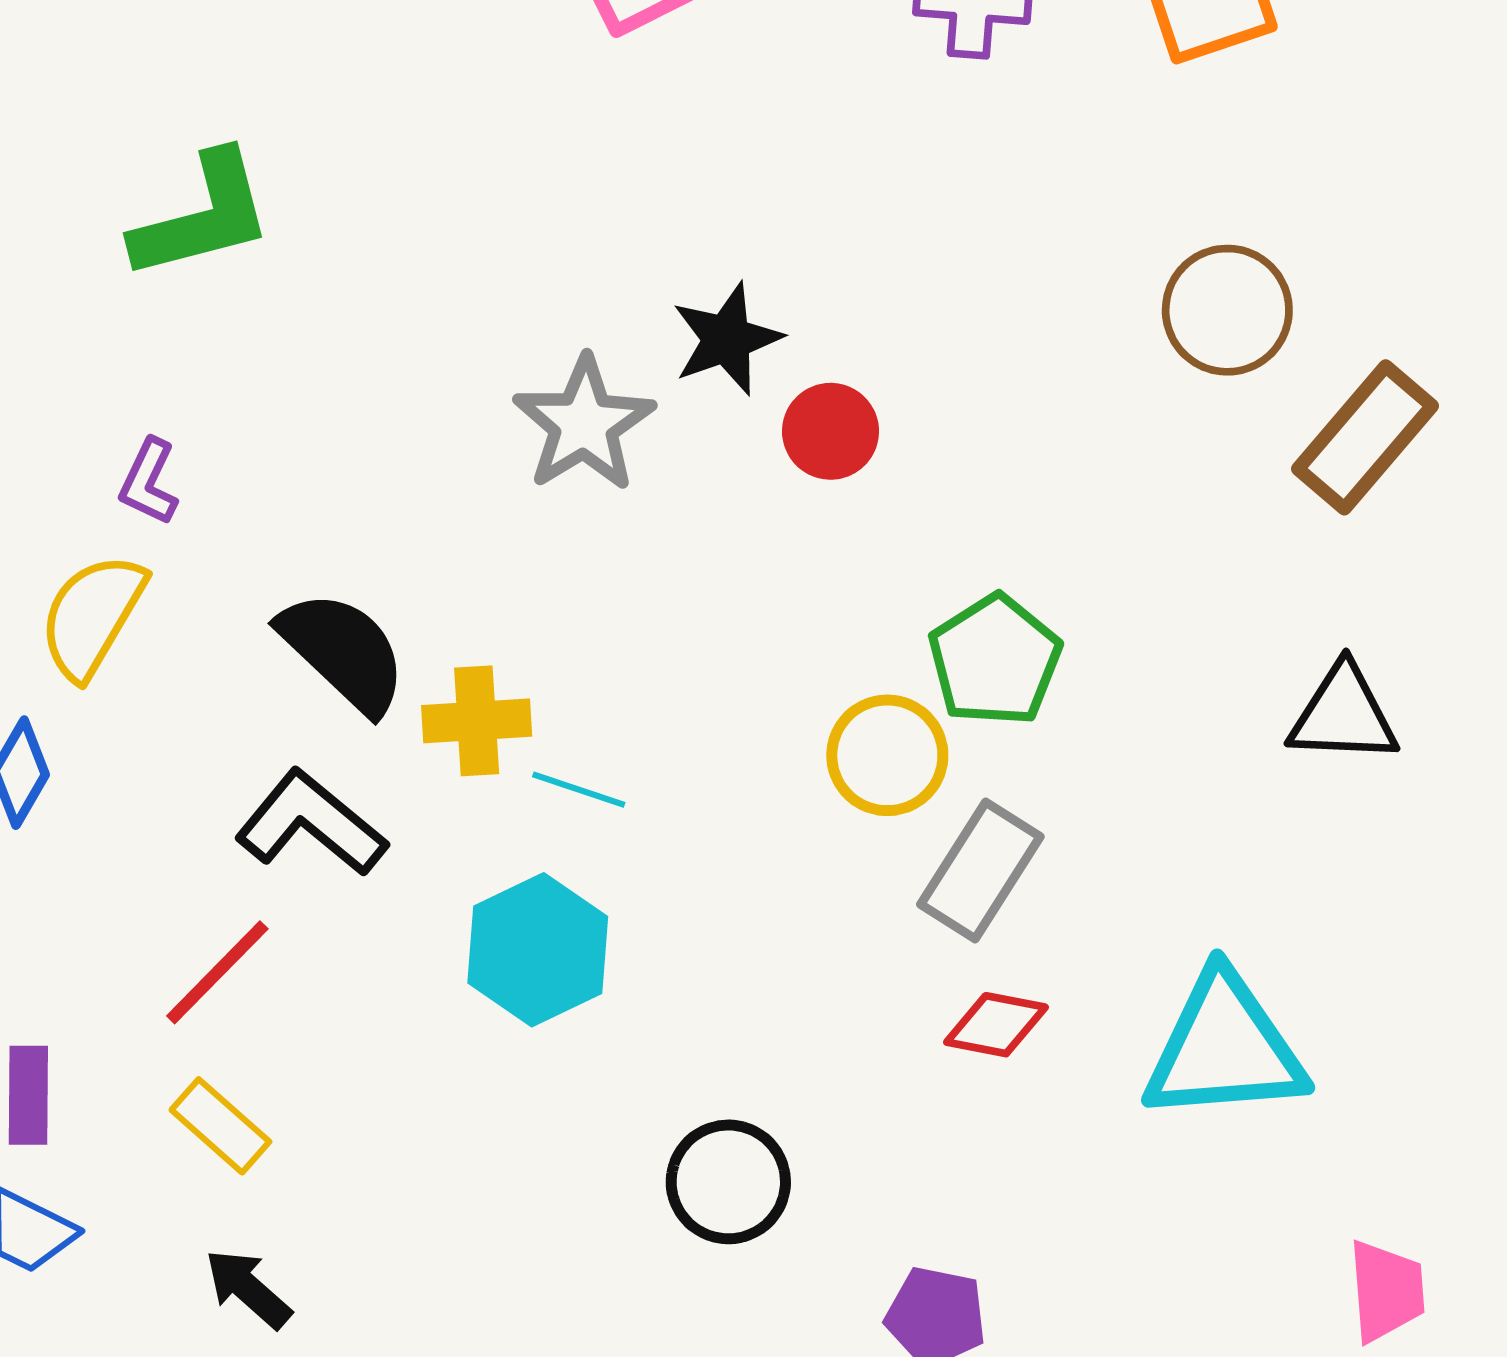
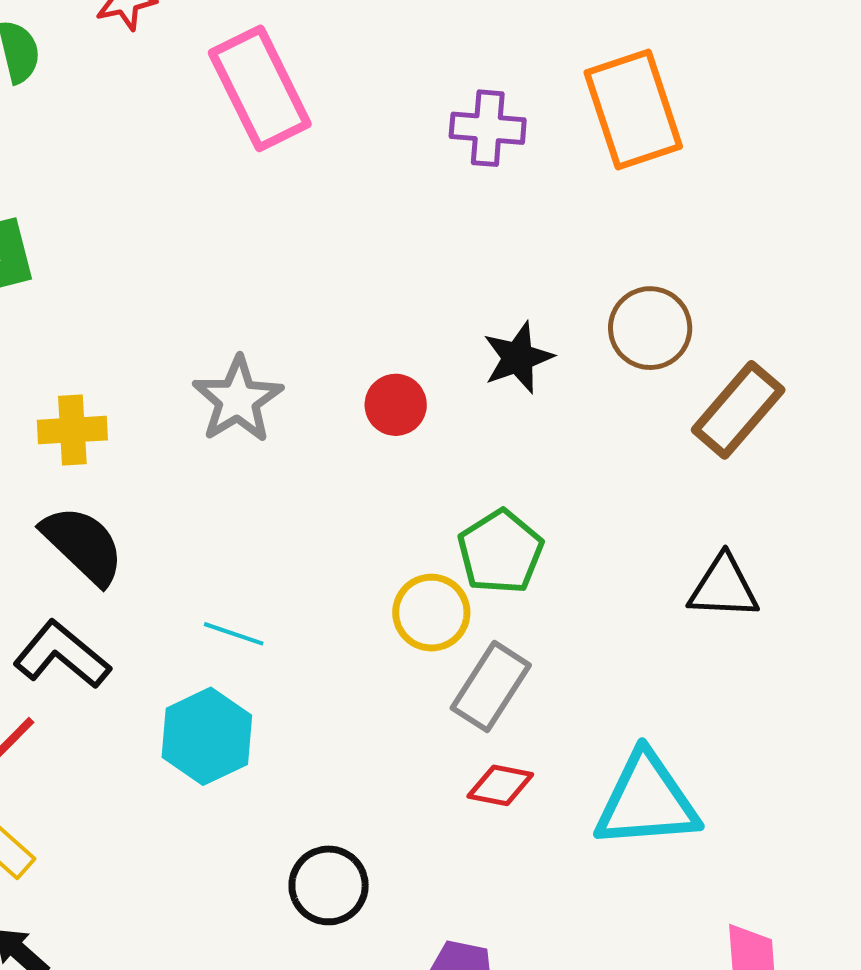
black star: (727, 339) -> (518, 358), moved
yellow cross: (477, 721) -> (72, 430), moved

